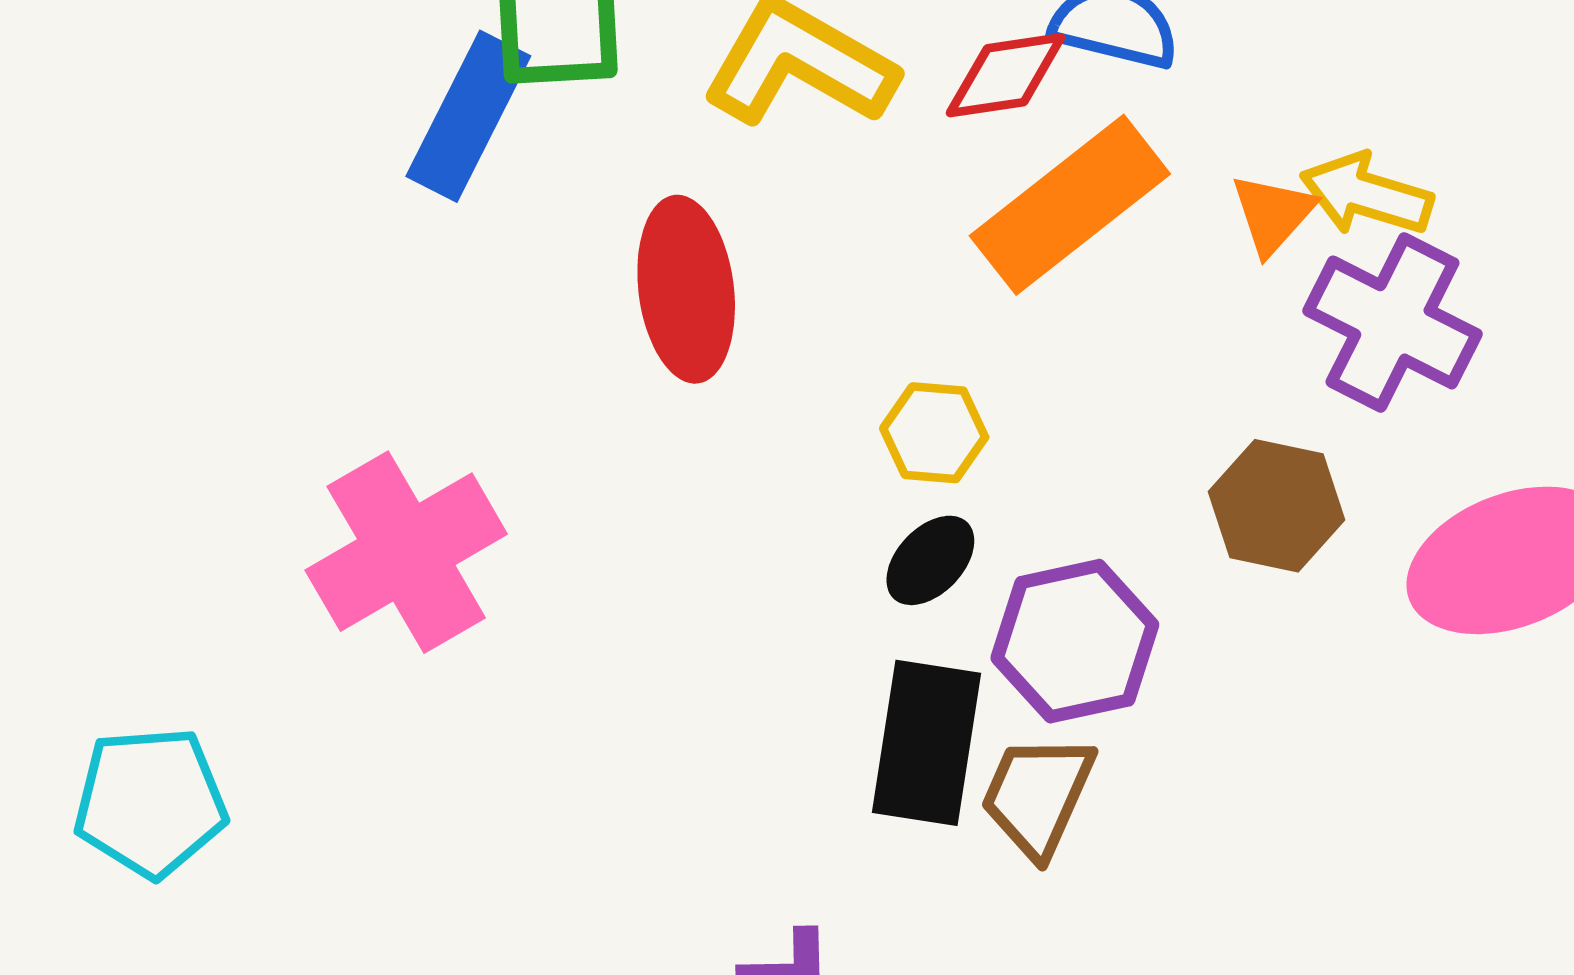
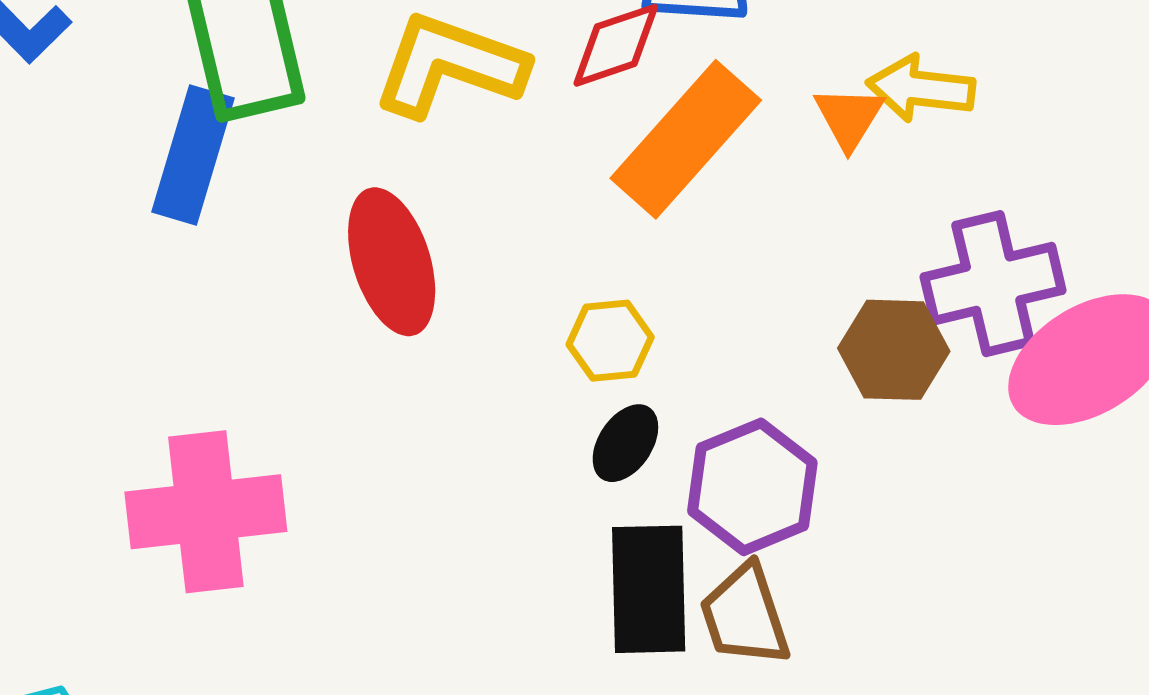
purple cross: (1392, 322) -> (993, 284), moved, turned -30
pink cross: (406, 552) -> (206, 512), turned 34
brown trapezoid: (1038, 795) -> (745, 615), turned -32

